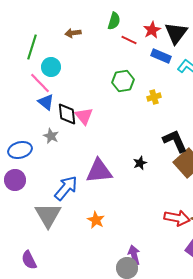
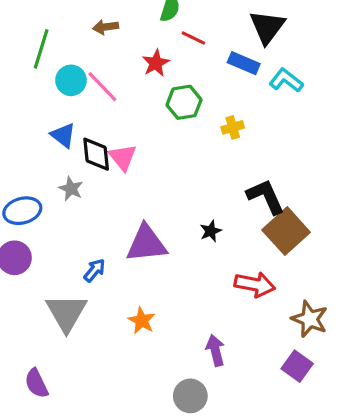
red star: (152, 30) -> (156, 63), moved
pink line: (40, 83) -> (102, 87), moved
blue arrow: (66, 188) -> (95, 270), size x0.6
red arrow: (177, 218) -> (255, 284), moved
purple arrow: (134, 255) -> (215, 350), moved

